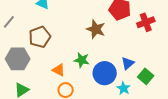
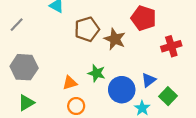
red cross: (146, 22) -> (171, 46), moved
brown pentagon: (40, 37) -> (87, 29), moved
orange triangle: (59, 70) -> (70, 83), turned -48

